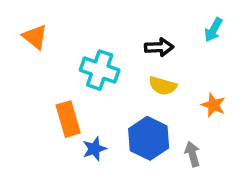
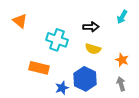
orange rectangle: (68, 119) -> (39, 68), turned -60
blue star: (94, 149) -> (62, 88), moved
gray arrow: (192, 154) -> (121, 84), moved

